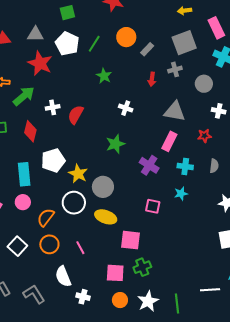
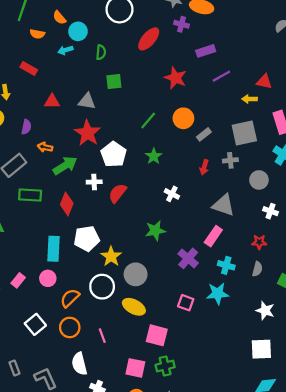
green square: (67, 13) -> (114, 81), moved
white pentagon: (67, 44) -> (114, 154), moved
red star: (204, 136) -> (259, 242), moved
cyan star: (181, 194) -> (218, 293), size x1.5

